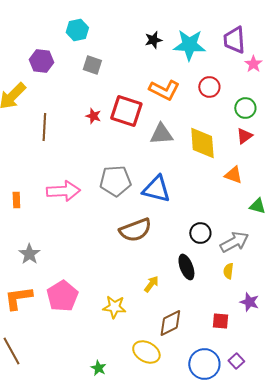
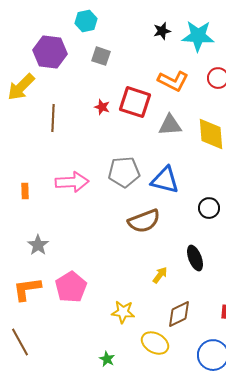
purple hexagon: (41, 61) -> (50, 52), size x1.4
black circle: (200, 233) -> (209, 208), moved
yellow star: (114, 307) -> (123, 312), moved

